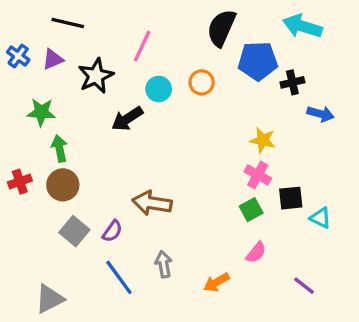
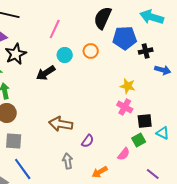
black star: (96, 76) -> (16, 54), moved
green square: (251, 210) -> (139, 140), moved
gray square: (74, 231) -> (14, 141), turned -36
purple semicircle: (112, 231) -> (88, 141), moved
blue line: (119, 277) -> (23, 169), moved

